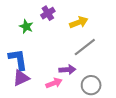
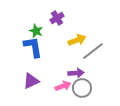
yellow arrow: (79, 22) -> (77, 40), moved
blue L-shape: (18, 59) -> (33, 47), moved
gray circle: (91, 85) -> (82, 88), moved

